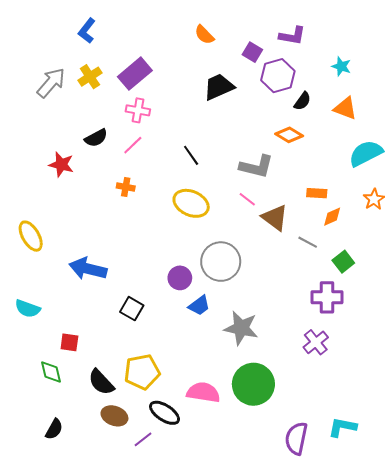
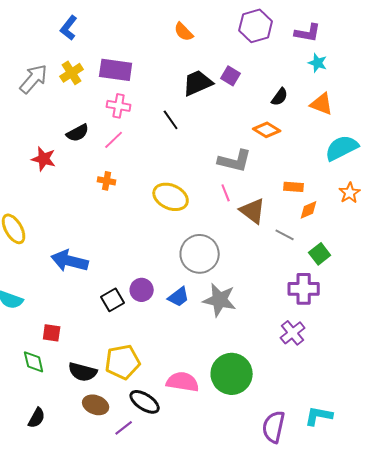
purple L-shape: (292, 36) -> (308, 33), moved
purple square: (252, 52) -> (231, 76), moved
purple rectangle: (135, 74) -> (116, 70), turned 48
purple hexagon: (278, 76) -> (256, 26), moved
black line: (191, 155) -> (171, 120), moved
pink line: (247, 199) -> (226, 193), turned 30
purple circle: (180, 278) -> (142, 290), moved
black square: (132, 309) -> (113, 300), turned 30
gray star: (241, 328) -> (220, 300), moved
black semicircle: (101, 382) -> (83, 372), turned -32

